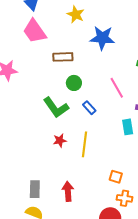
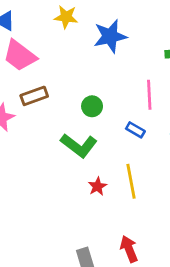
brown rectangle: (63, 57) -> (34, 96), moved
pink line: (117, 88) -> (149, 95), turned 45
blue rectangle: (89, 108) -> (135, 130), moved

